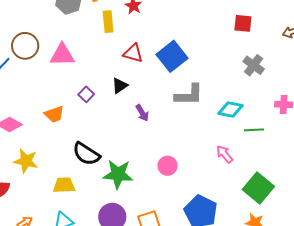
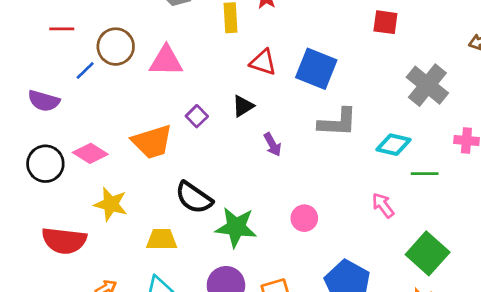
red square: (243, 23) -> (385, 22), moved
blue square: (172, 56) -> (316, 69), turned -32
gray cross: (254, 65) -> (427, 85), size x1.4
orange trapezoid: (54, 114) -> (152, 142), size x1.5

